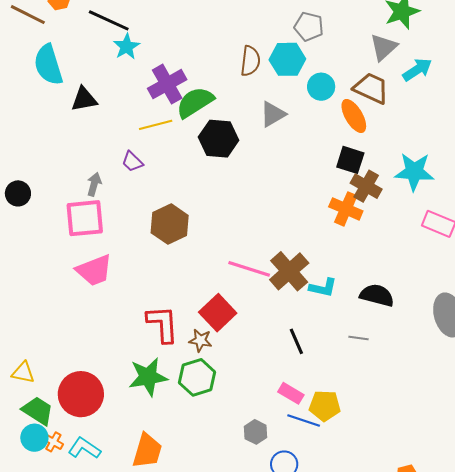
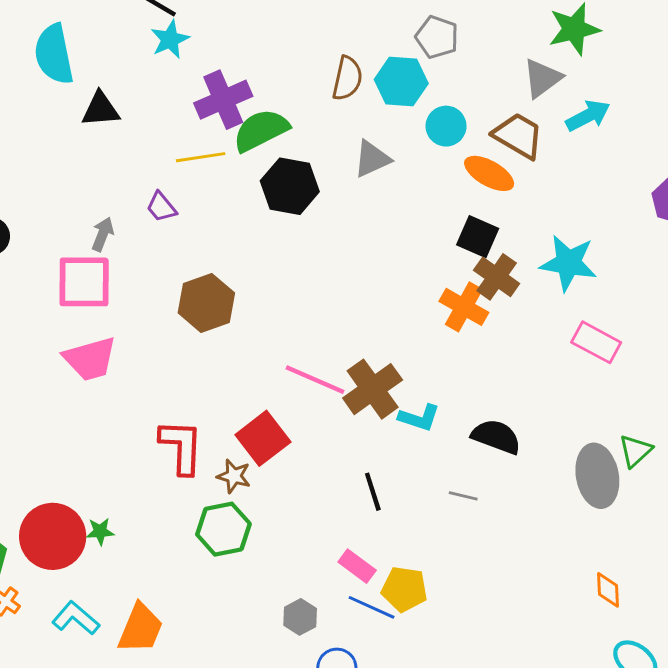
orange ellipse: (354, 116) -> (489, 173), turned -36
green star: (148, 377) -> (100, 531), moved, size x0.5
cyan L-shape: (84, 448) -> (76, 618), moved

